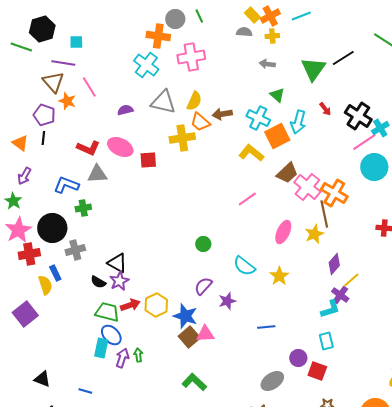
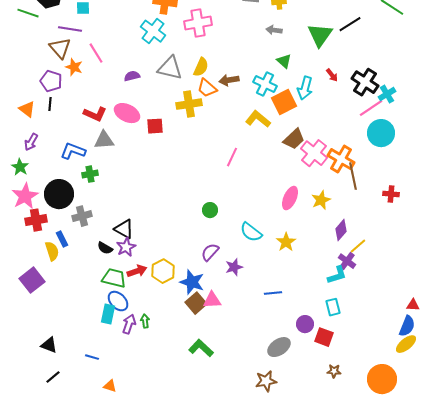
pink line: (247, 199) -> (232, 157), moved, turned -30
brown line: (324, 214) -> (353, 176), moved

